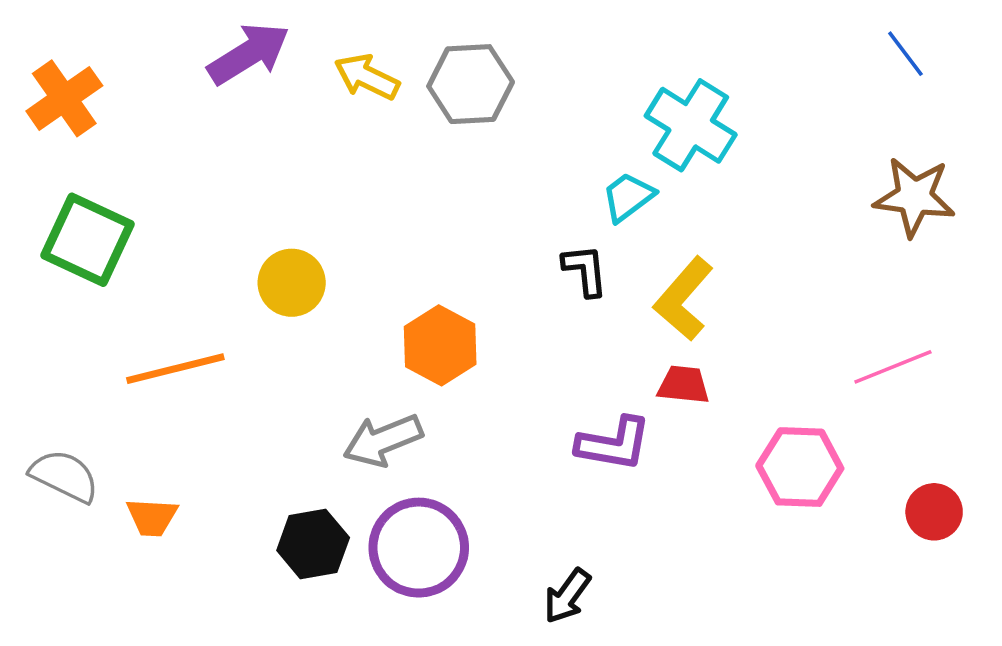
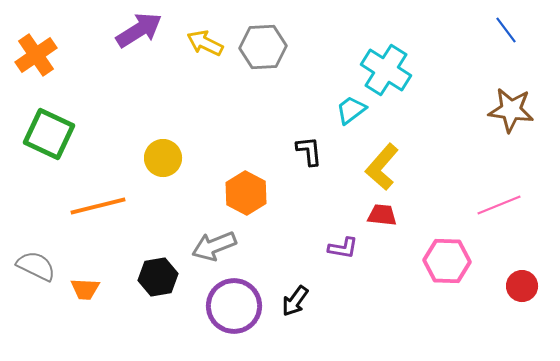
black L-shape: (585, 270) -> (309, 151), moved
purple L-shape: (614, 444) -> (343, 248), size x0.7
black hexagon: (313, 544) -> (158, 277), moved
black arrow: (567, 596) -> (295, 301), moved

